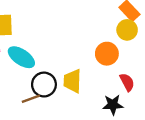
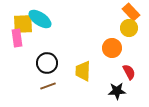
cyan ellipse: (21, 57) -> (40, 19), moved
black circle: (44, 85) -> (47, 63), moved

